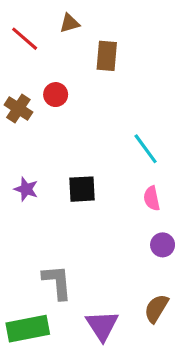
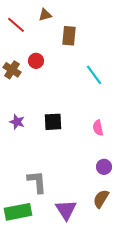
cyan line: (146, 149) -> (94, 75), moved
purple circle: (163, 245) -> (104, 167), moved

